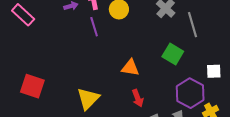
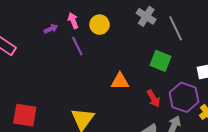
red arrow: (138, 98) -> (154, 98), moved

